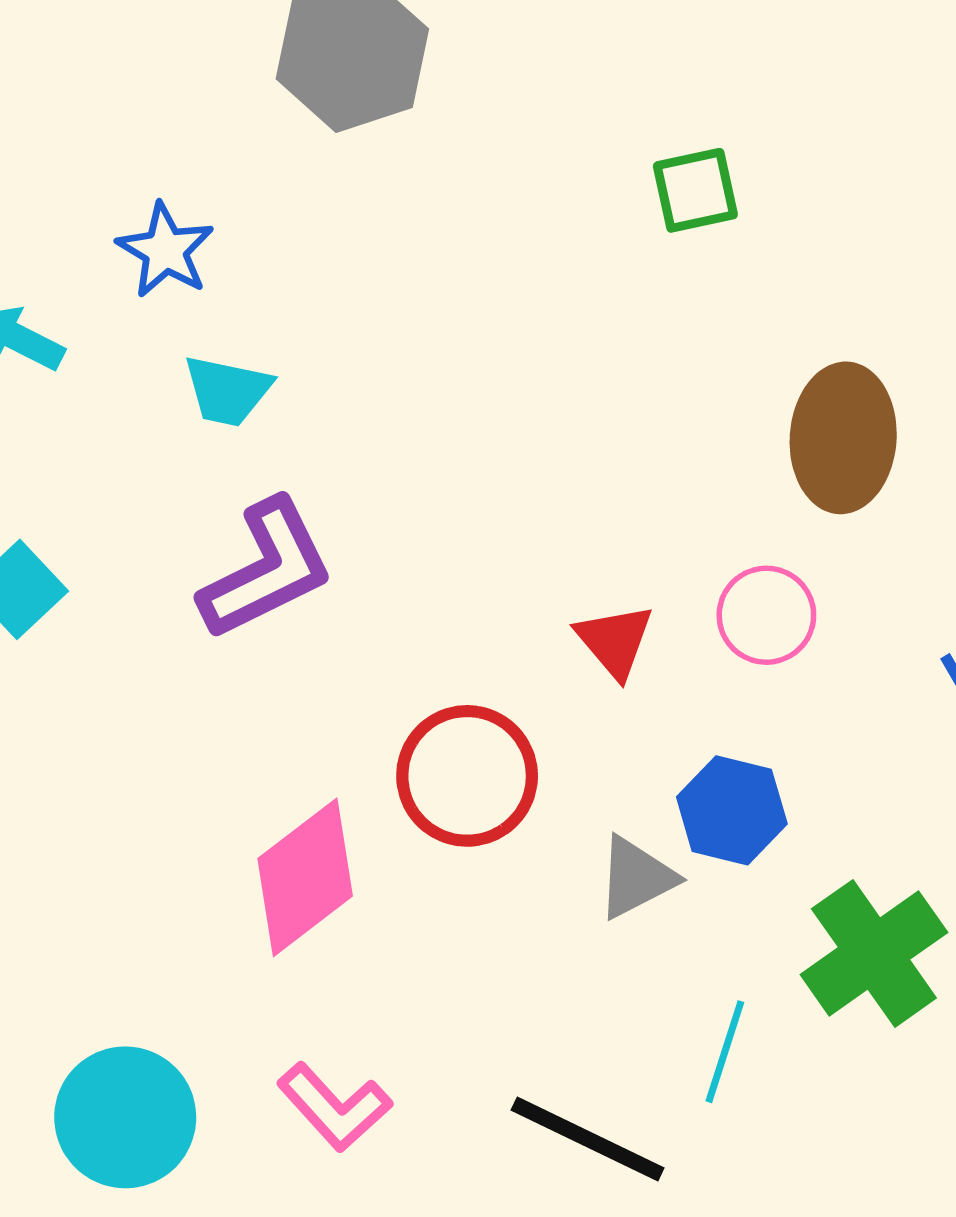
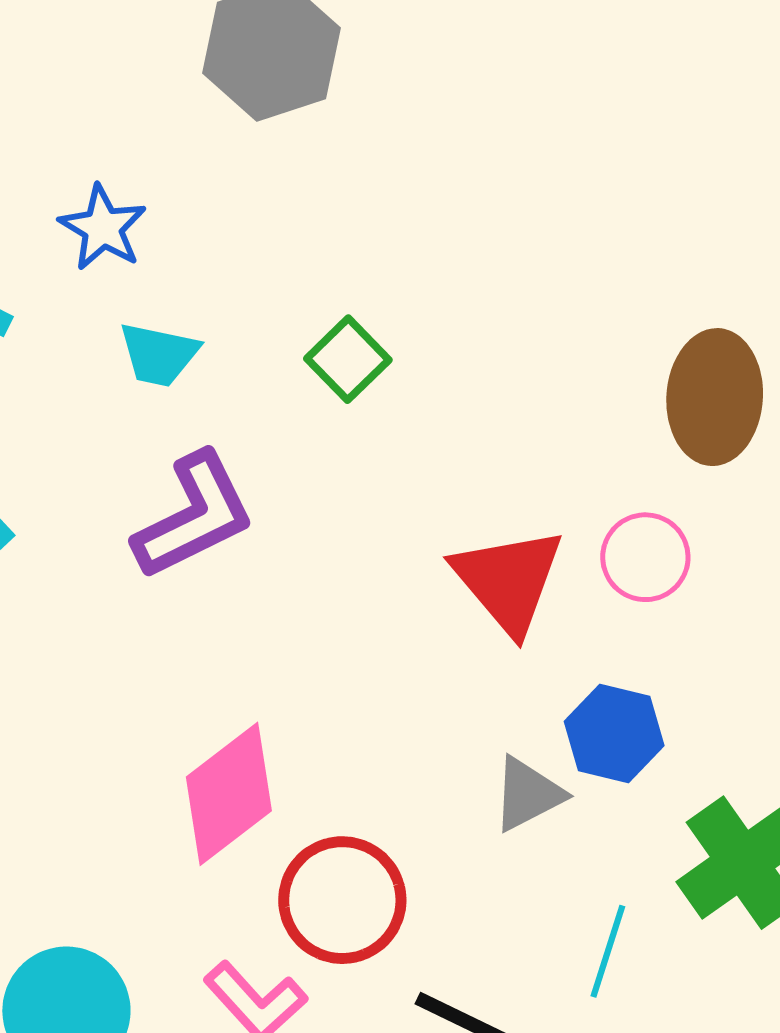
green square: (695, 190) -> (348, 359), moved, turned -32
red triangle: (615, 641) -> (508, 580), size x1.6
red circle: (467, 776) -> (342, 900), moved

